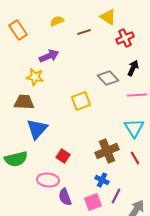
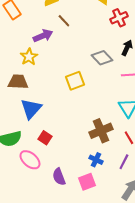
brown line: (84, 32) -> (64, 21), moved, turned 64
yellow star: (35, 77) -> (29, 57), turned 30
red square: (63, 156) -> (45, 138), moved
pink ellipse: (48, 180) -> (30, 160), moved, turned 35
purple line: (116, 196) -> (124, 162), moved

